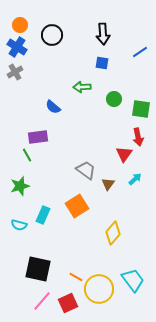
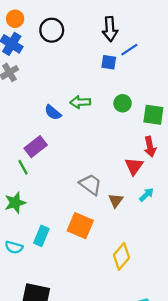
blue line: (140, 52) -> (129, 50), moved
green arrow: (82, 87) -> (80, 102), moved
purple rectangle: (38, 137) -> (36, 147), turned -30
orange square: (77, 206) -> (80, 226), turned -35

